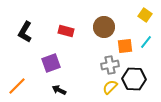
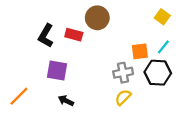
brown circle: (104, 27) -> (97, 18), moved
black L-shape: (25, 32) -> (46, 36), moved
purple square: (51, 63) -> (57, 70), turned 30
black hexagon: (134, 79) -> (158, 73), moved

